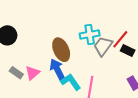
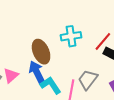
gray trapezoid: (103, 46) -> (88, 80), moved

